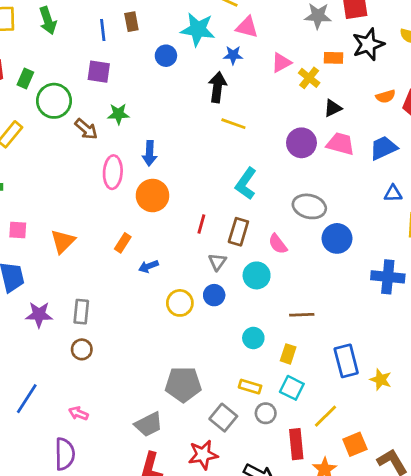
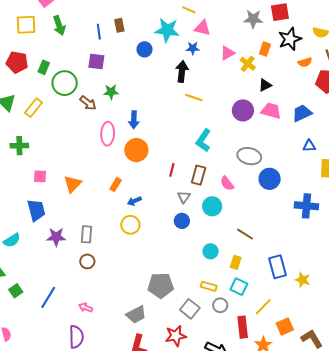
orange rectangle: (333, 58) -> (265, 49), turned -72
orange semicircle: (386, 96) -> (305, 62), moved
yellow circle: (180, 303) -> (130, 225), moved
brown line: (302, 315) -> (245, 234), turned 36

